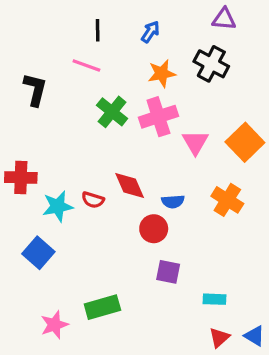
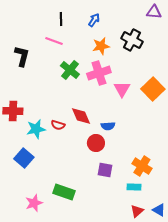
purple triangle: (224, 19) -> (154, 12), moved
orange cross: (227, 200) -> (142, 166), moved
green rectangle: (102, 307) -> (64, 192), turned 35

